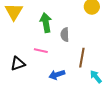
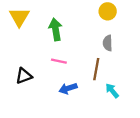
gray semicircle: (65, 35) -> (108, 43), moved
pink line: (41, 51) -> (59, 61), moved

